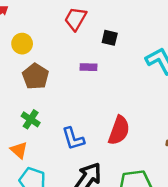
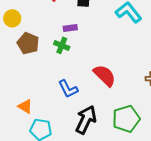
green cross: (31, 119) -> (62, 45), moved
red semicircle: (119, 130) -> (105, 76), turned -55

